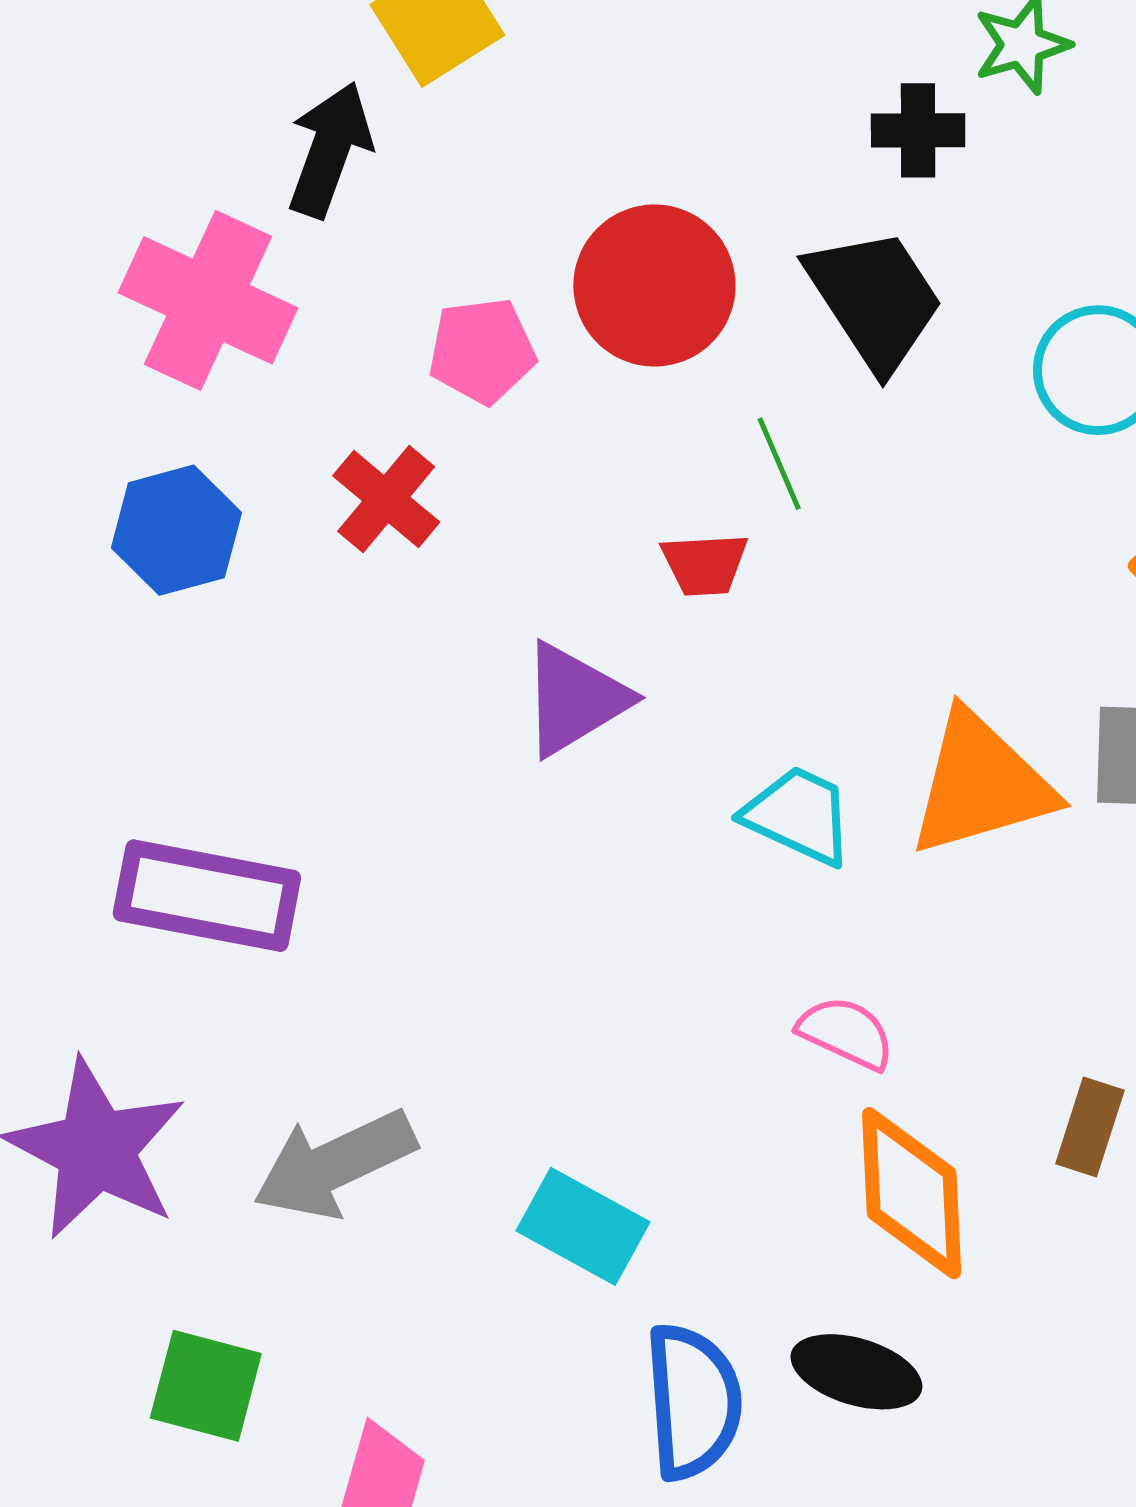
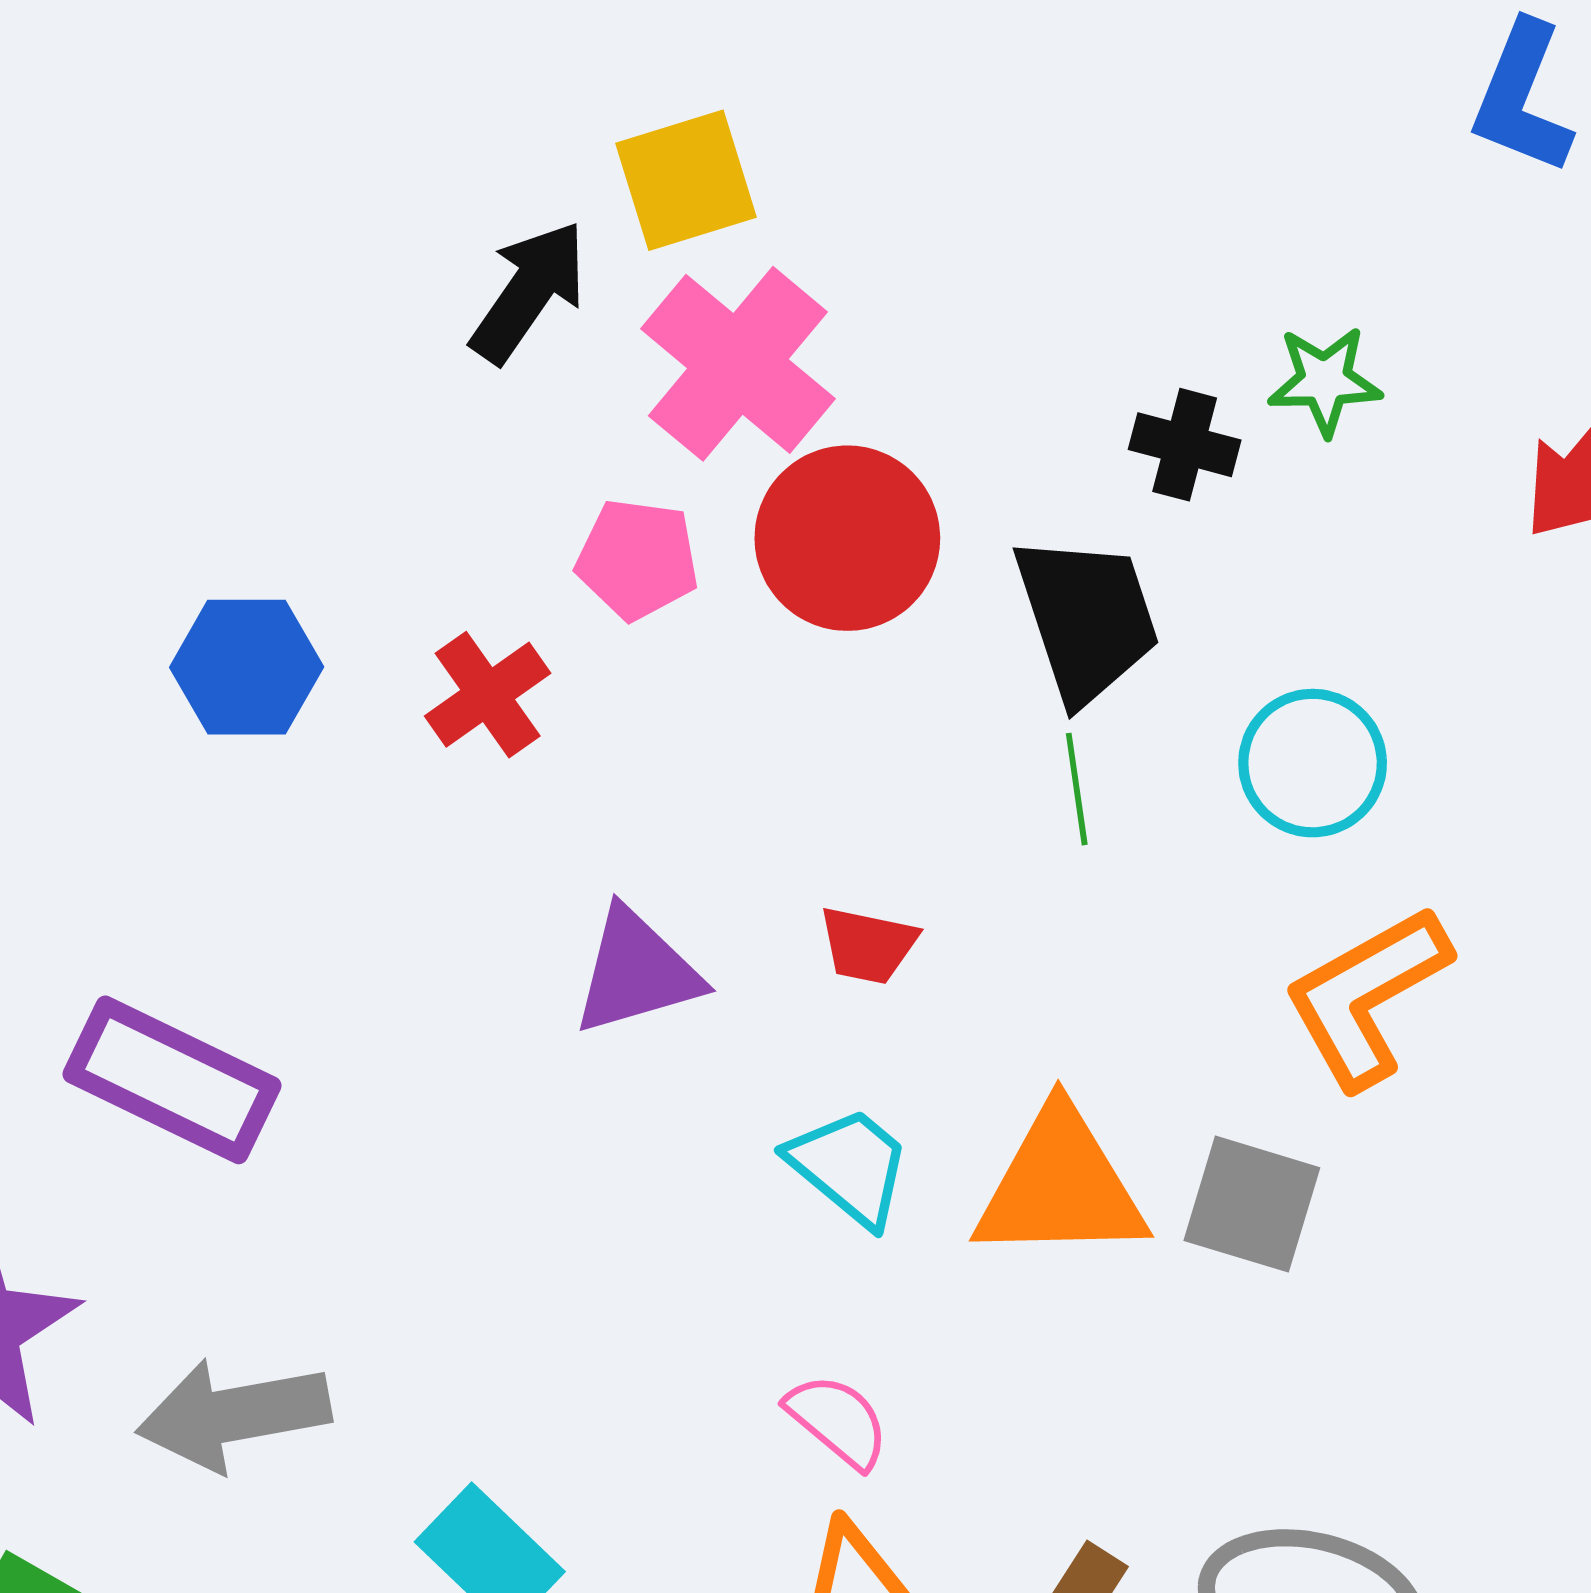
pink cross: (208, 300) -> (738, 364), moved
green line: (779, 464) -> (1077, 789), moved
red trapezoid: (705, 564) -> (868, 945), moved

